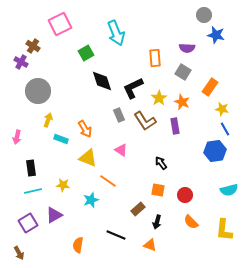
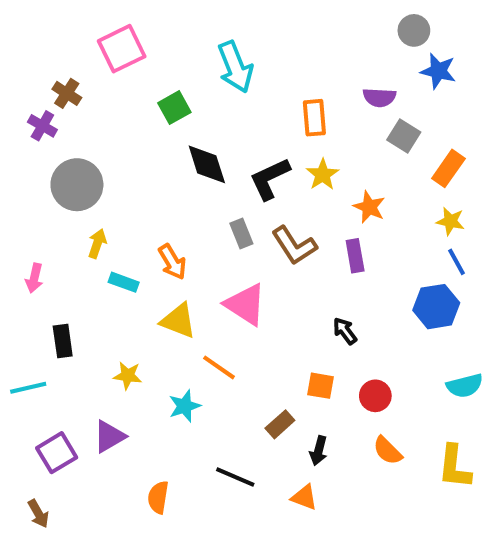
gray square: (183, 72) -> (404, 136), moved
orange rectangle: (210, 87) -> (448, 168), moved
yellow star: (159, 98) -> (323, 175), moved
pink triangle: (121, 150) -> (245, 304), size x1.6
black arrow: (161, 163) -> (345, 331), moved
cyan line: (33, 191) -> (28, 388), moved

